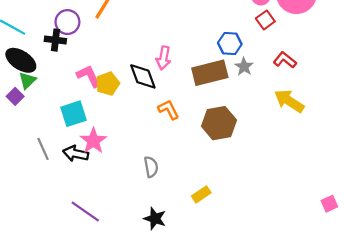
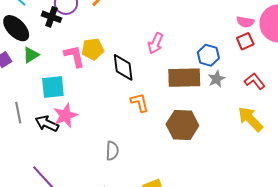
pink arrow: (164, 58) -> (156, 43), moved
green triangle: (27, 80) -> (31, 55), moved
yellow pentagon: (108, 84) -> (93, 49), moved

